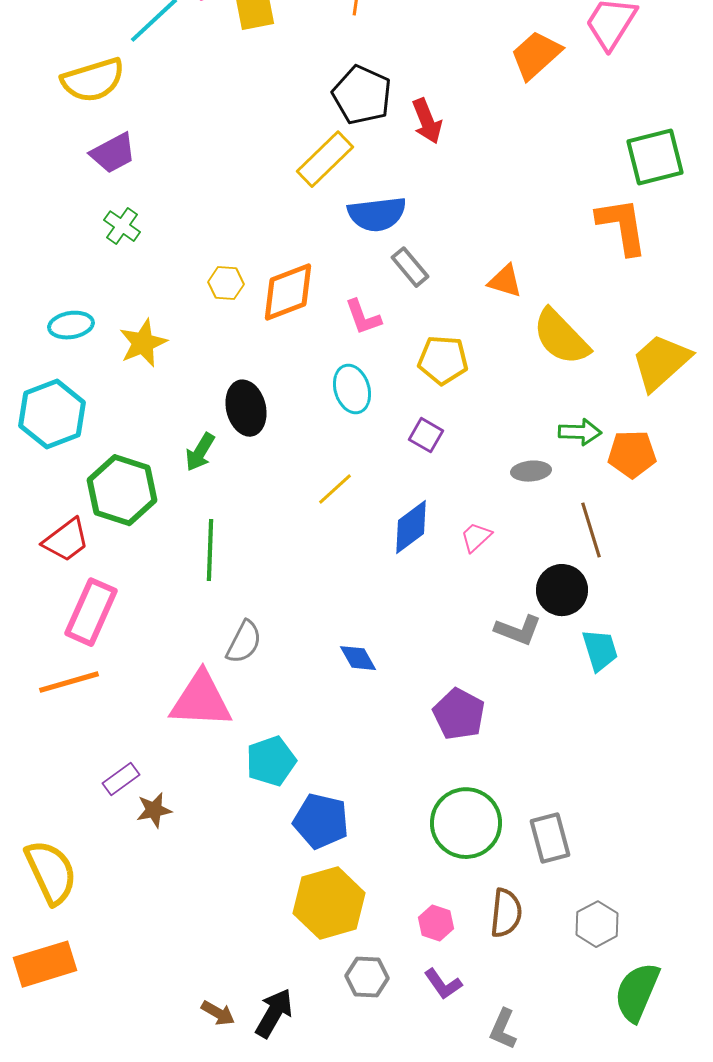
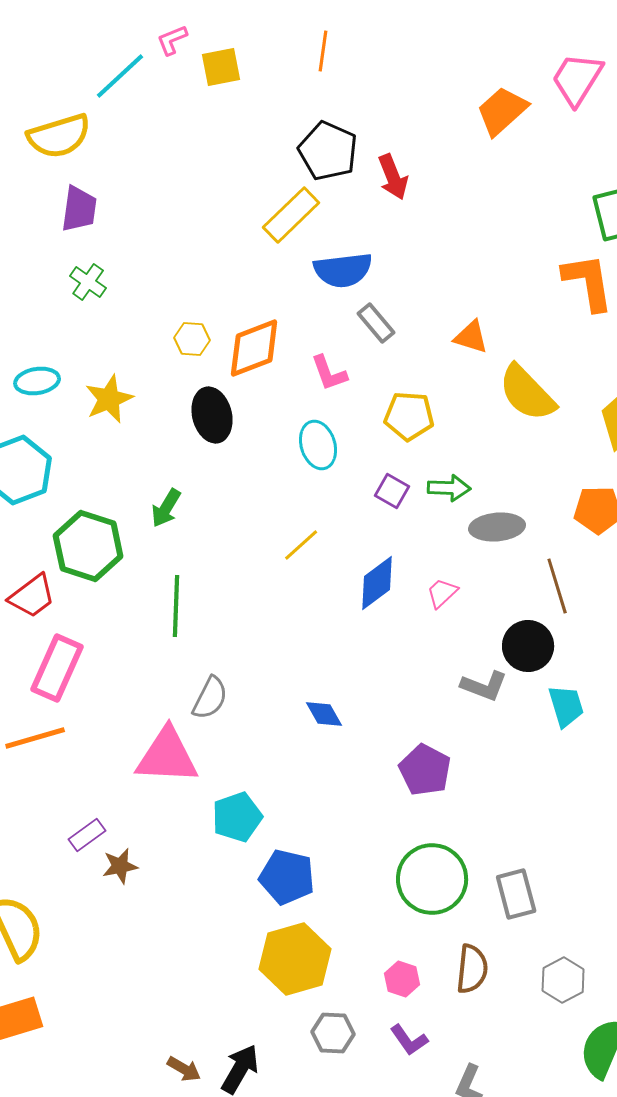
purple trapezoid: (113, 153) -> (79, 209), turned -54
black ellipse: (246, 408) -> (212, 415), moved
green arrow: (580, 432) -> (449, 488), moved
gray ellipse: (531, 471) -> (497, 527), size x1.4

